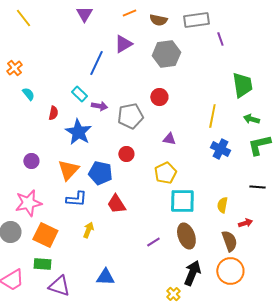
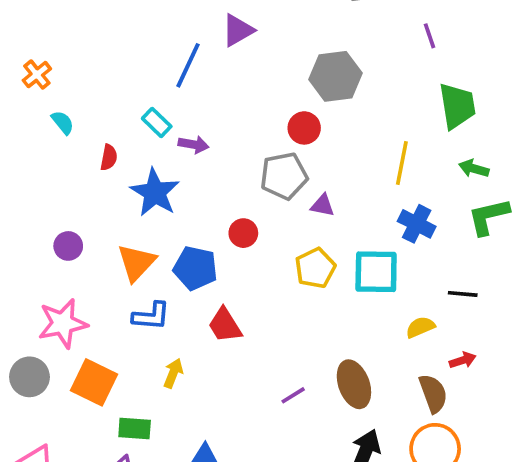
purple line: (220, 39) -> (430, 36), moved
gray hexagon: (166, 54) -> (336, 76), moved
gray pentagon: (130, 116) -> (284, 176), moved
black line: (257, 187) -> (463, 294), moved
cyan square: (182, 201) -> (376, 272), moved
yellow semicircle: (222, 205) -> (420, 327), turned 56
green rectangle: (42, 264) -> (135, 428), moved

